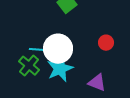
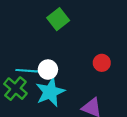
white circle: (58, 49) -> (48, 70), size x0.6

